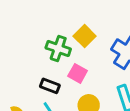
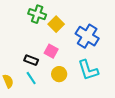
green cross: (58, 48) -> (37, 14), moved

